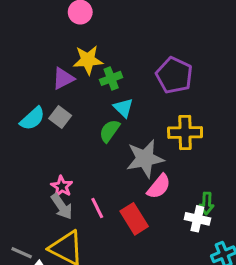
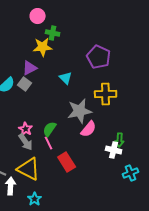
purple triangle: (63, 78) -> (30, 68), moved
green cross: (111, 78) -> (53, 33), moved, turned 32
green semicircle: (110, 131) -> (50, 129), moved
red rectangle: (134, 219) -> (67, 162), moved

